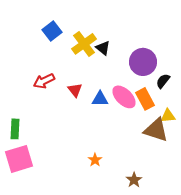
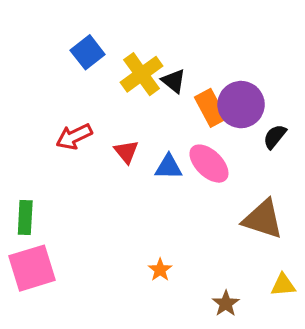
orange rectangle: (145, 99) -> (211, 108), moved
yellow triangle: (168, 116) -> (283, 285), moved

